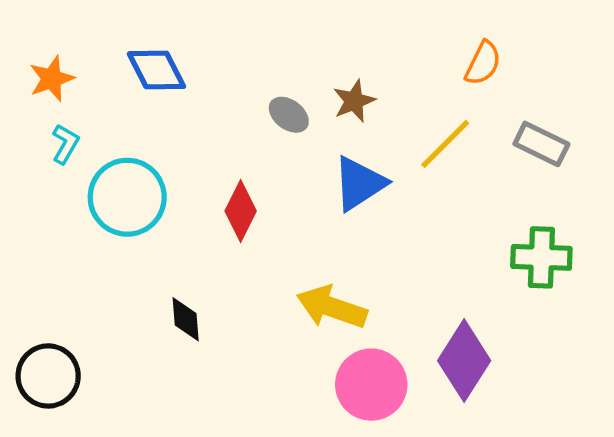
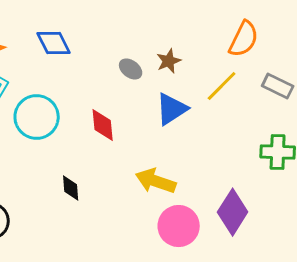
orange semicircle: (483, 63) -> (244, 39), size x1.4
red diamond: (241, 211) -> (103, 125), turned -32

